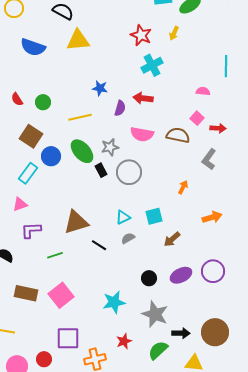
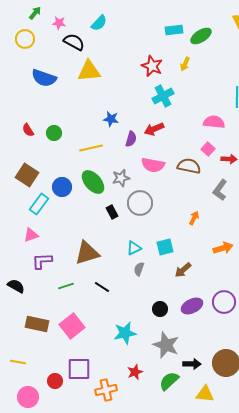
pink semicircle: (203, 91) -> (214, 122), size x1.5
red arrow: (143, 98) -> (154, 129), turned -30
brown square: (31, 136) -> (27, 175), moved
black rectangle: (101, 170) -> (112, 212), moved
gray semicircle: (128, 238) -> (139, 269), turned -40
black line: (99, 245) -> (102, 287), moved
red circle: (44, 359) -> (55, 381), moved

